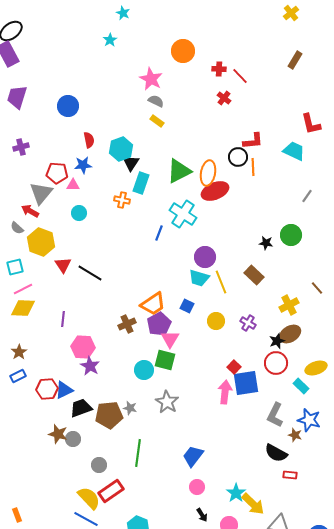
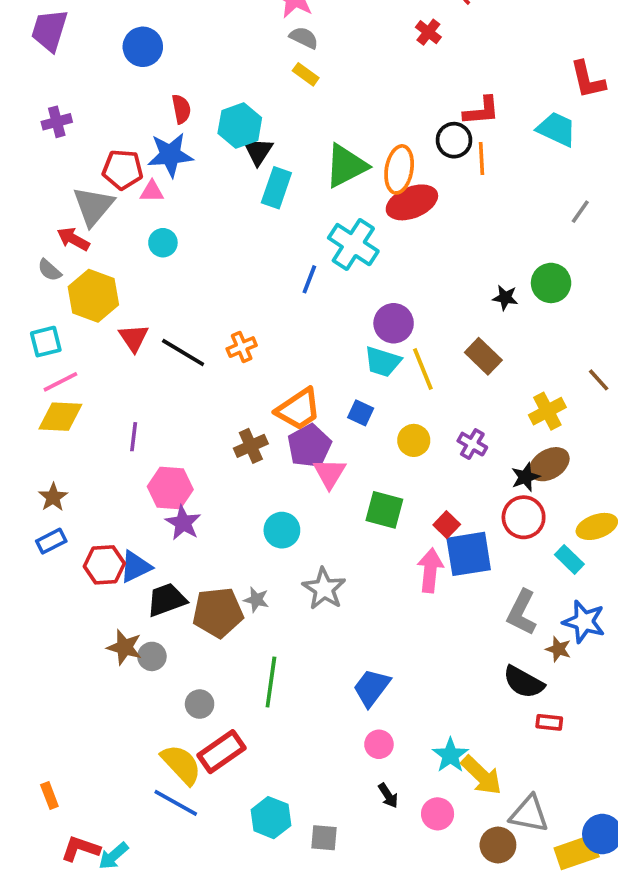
blue star: (83, 165) -> (170, 155), size x1.4
orange cross: (122, 200) -> (242, 347), moved, turned -35
green square: (165, 360) -> (384, 510), moved

